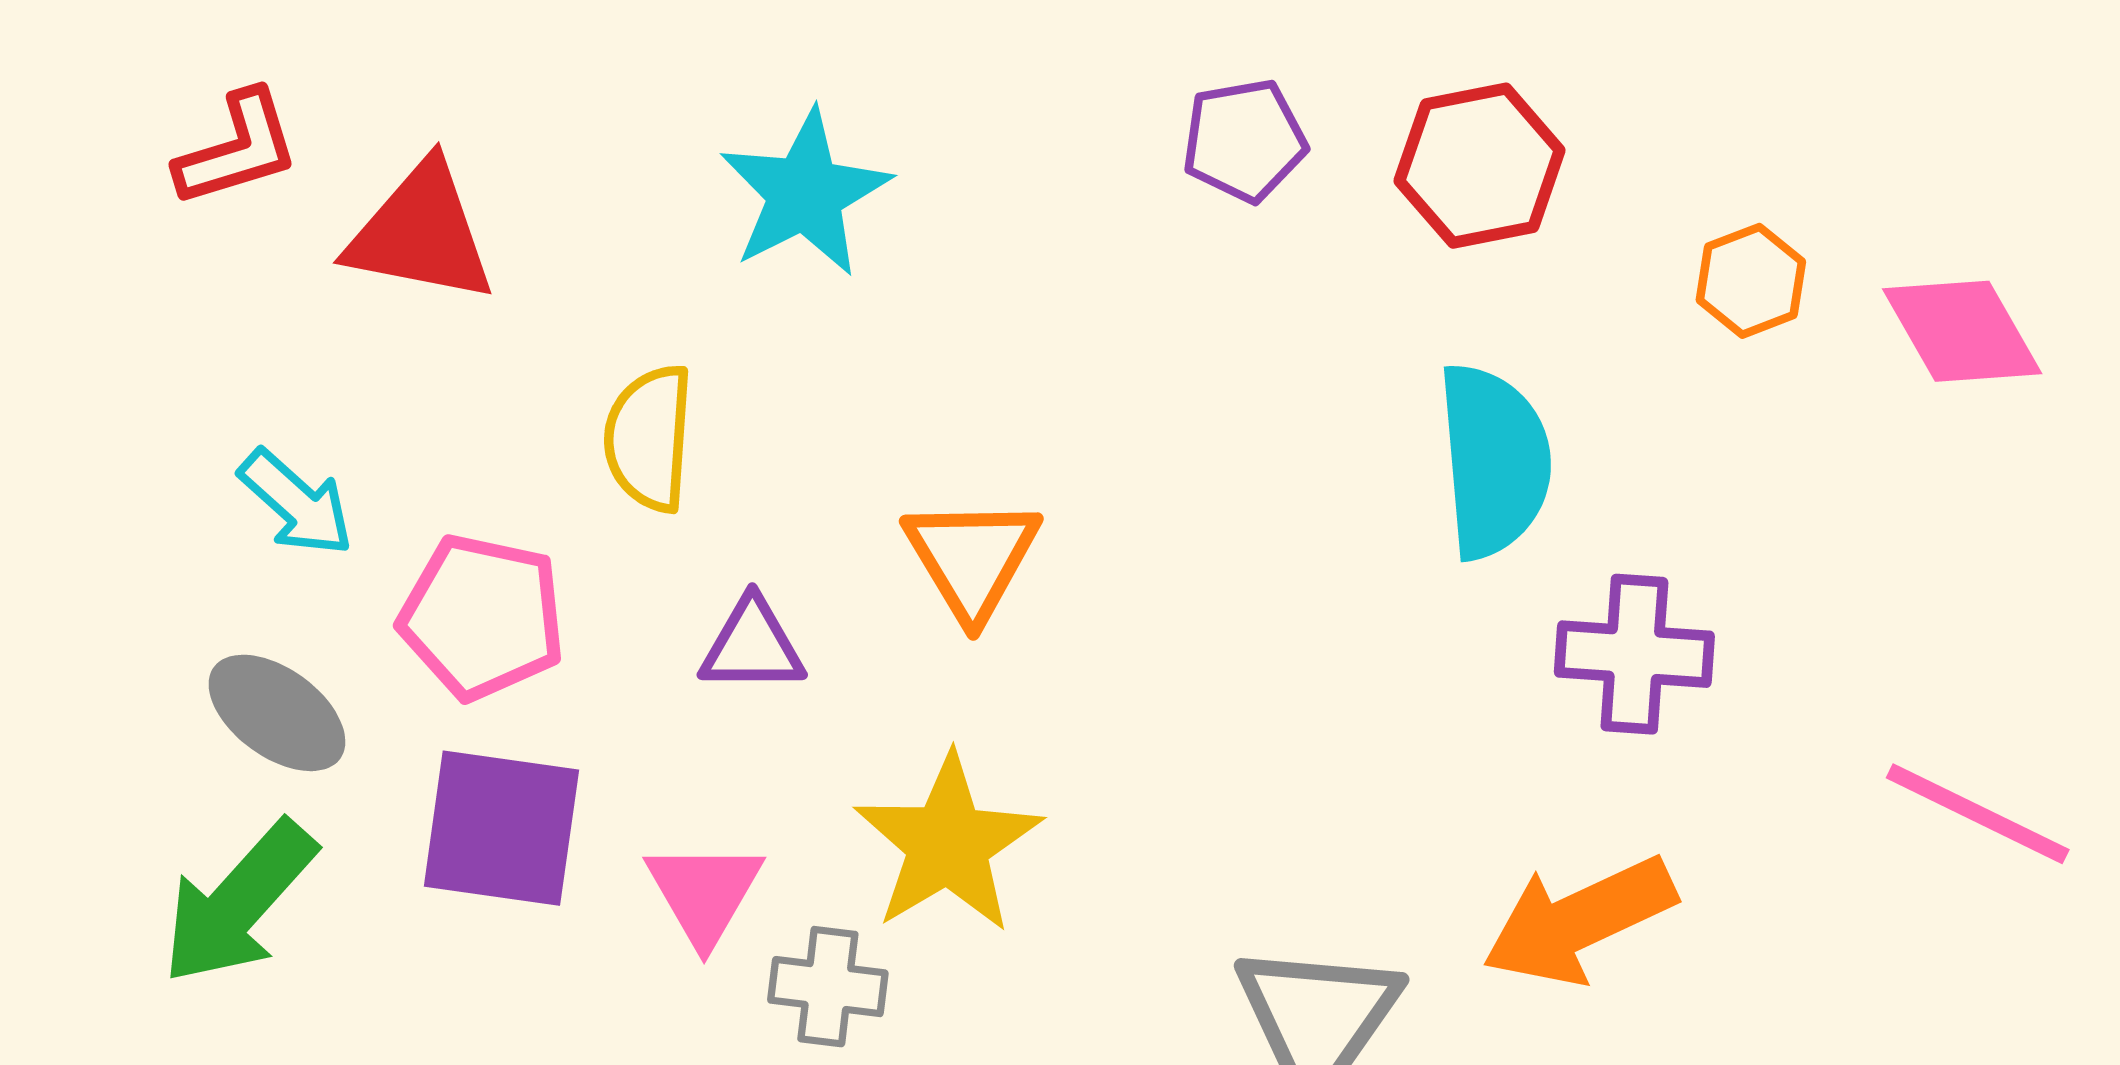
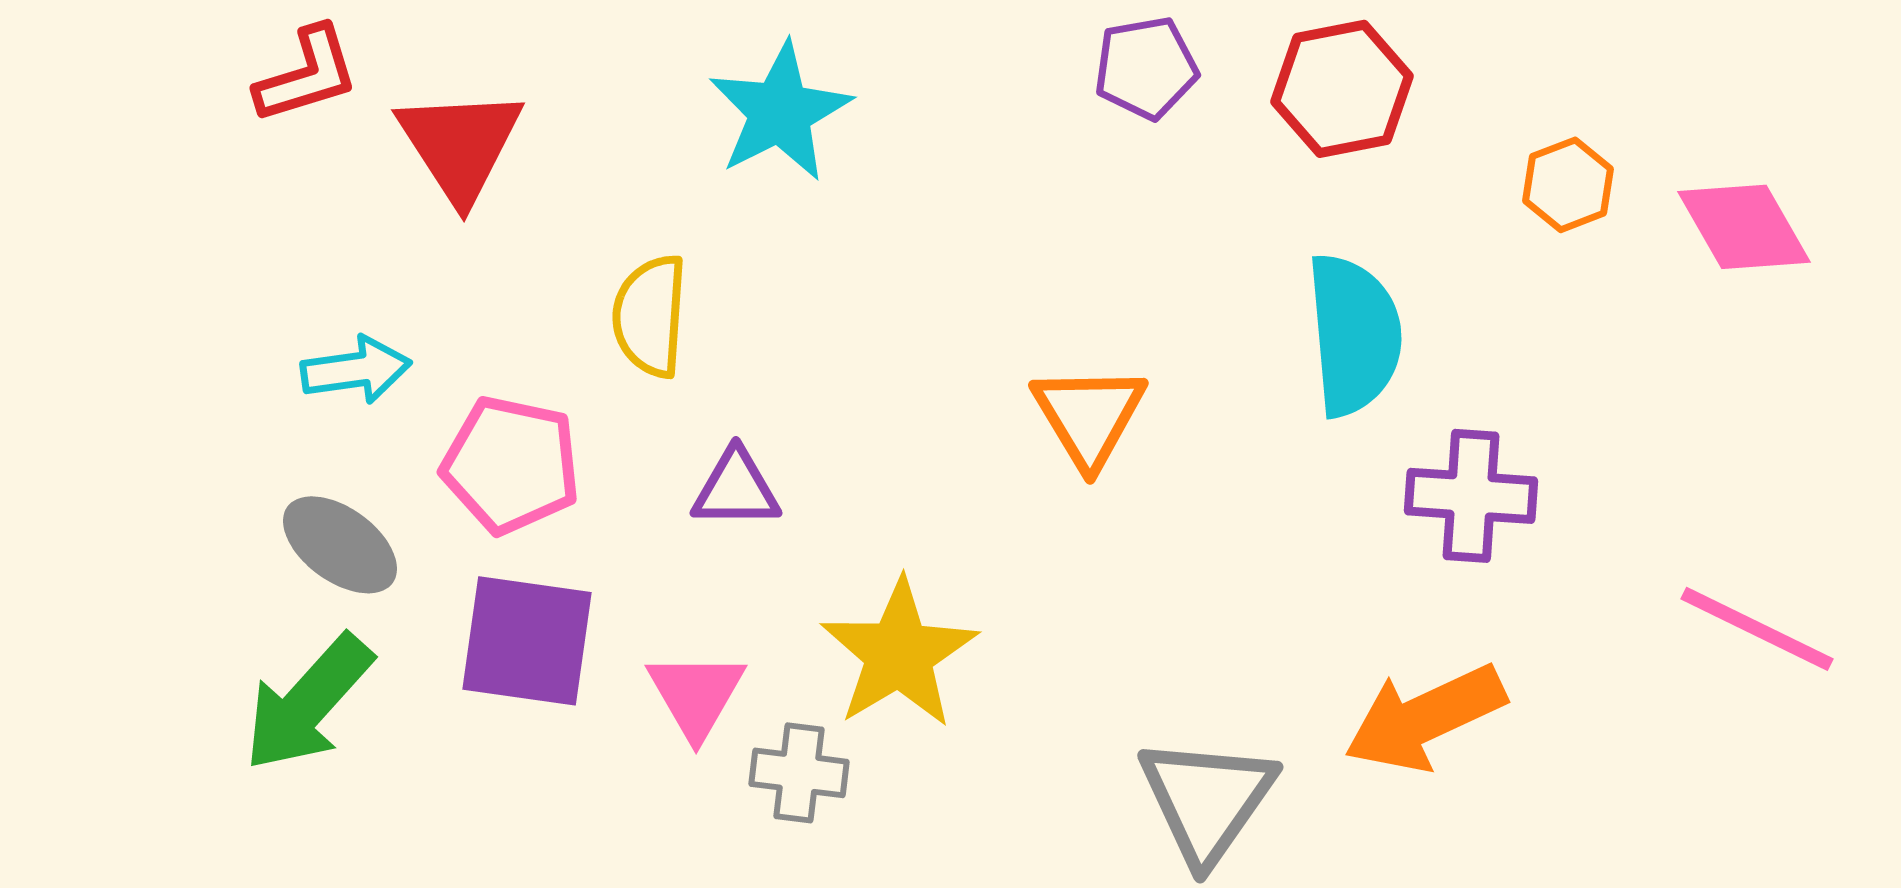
red triangle: (421, 233) -> (460, 145), turned 46
cyan arrow: (296, 503) -> (356, 370), turned -50
orange triangle: (972, 558) -> (1089, 416), moved

